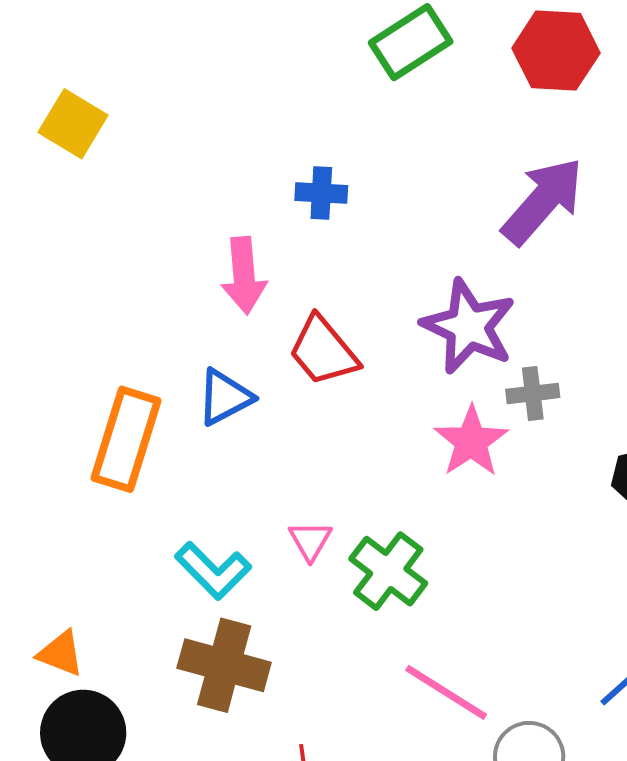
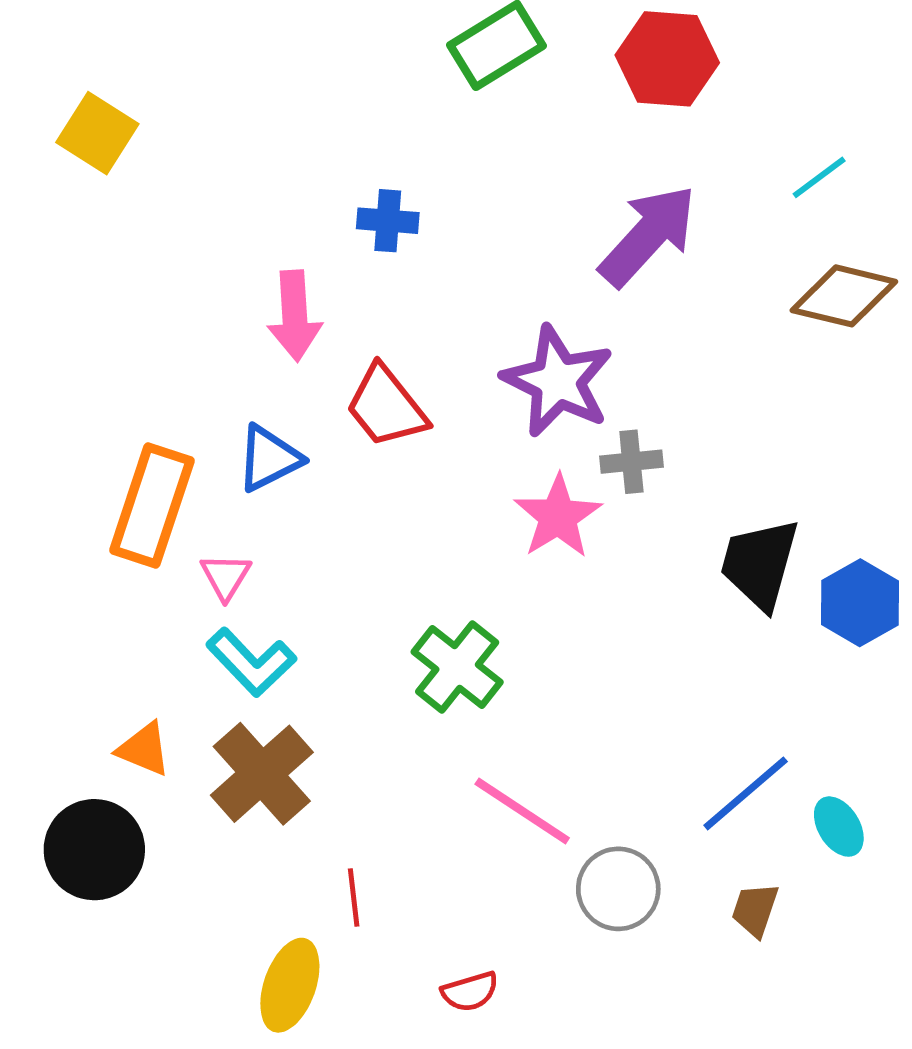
pink triangle: (310, 541) -> (226, 576), moved
orange triangle: (61, 653) -> (144, 749), moved
brown cross: (224, 665) -> (262, 774), turned 32

